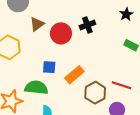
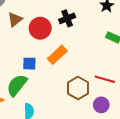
orange rectangle: (74, 75) -> (57, 55), moved
green semicircle: (36, 88) -> (17, 85), turned -55

